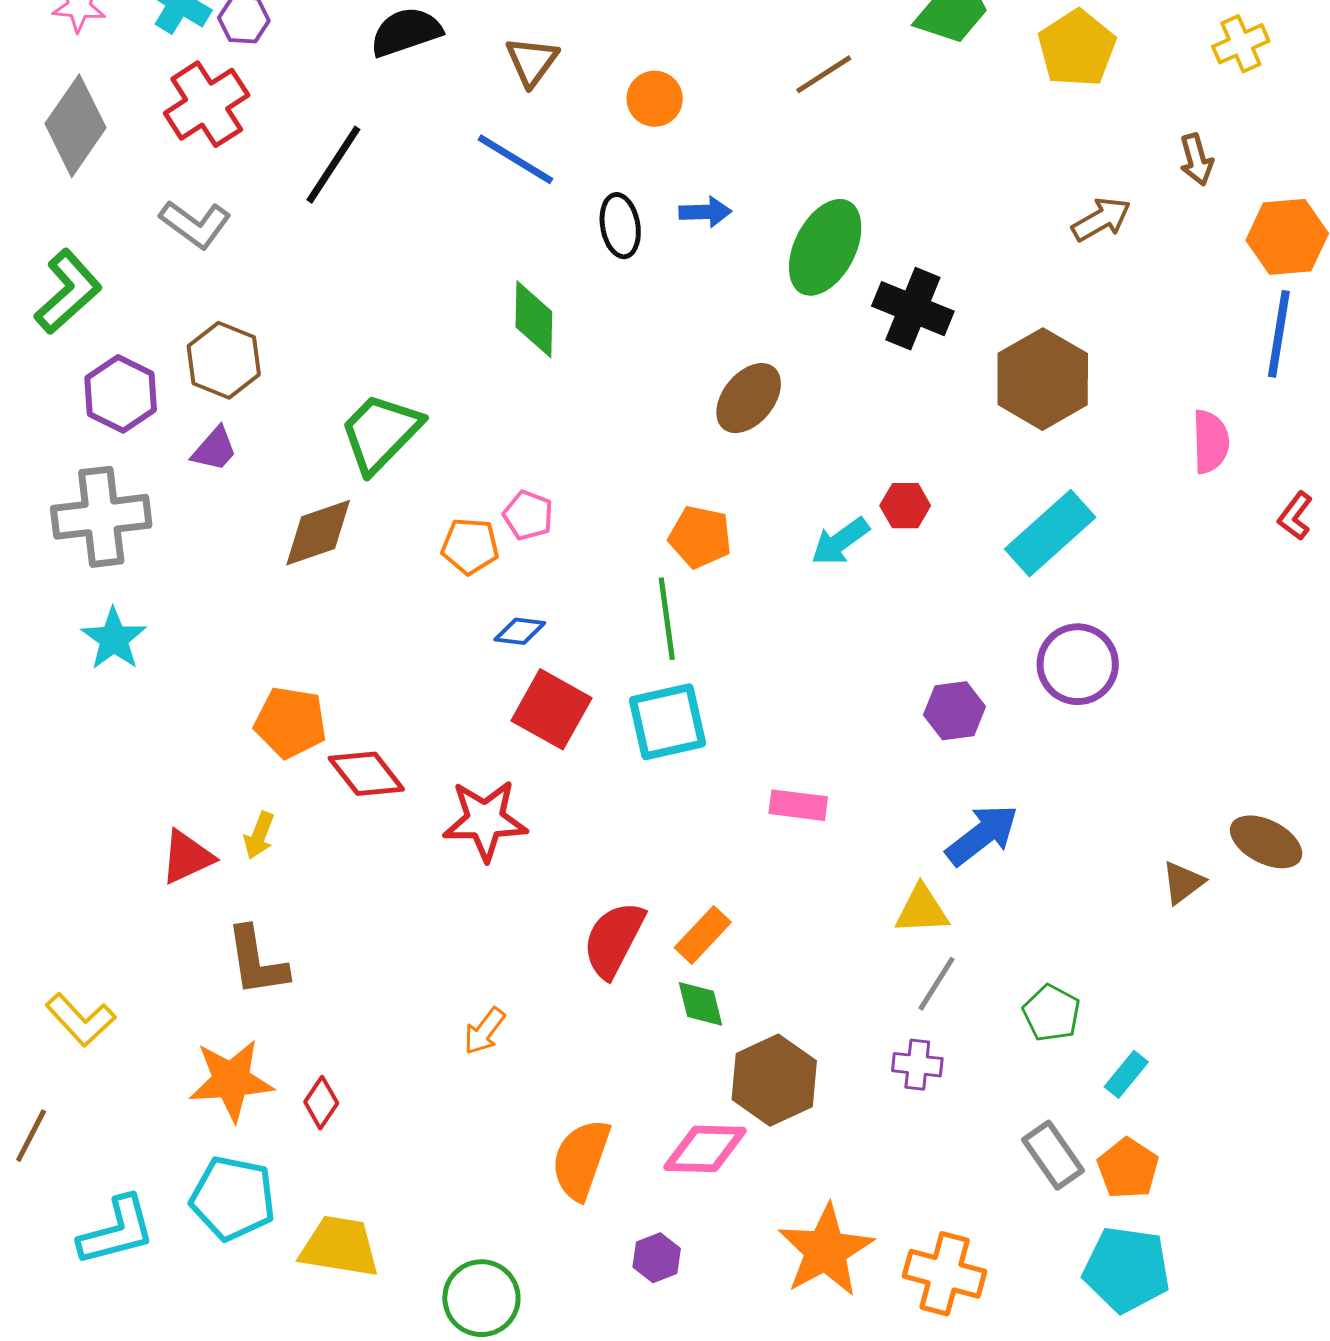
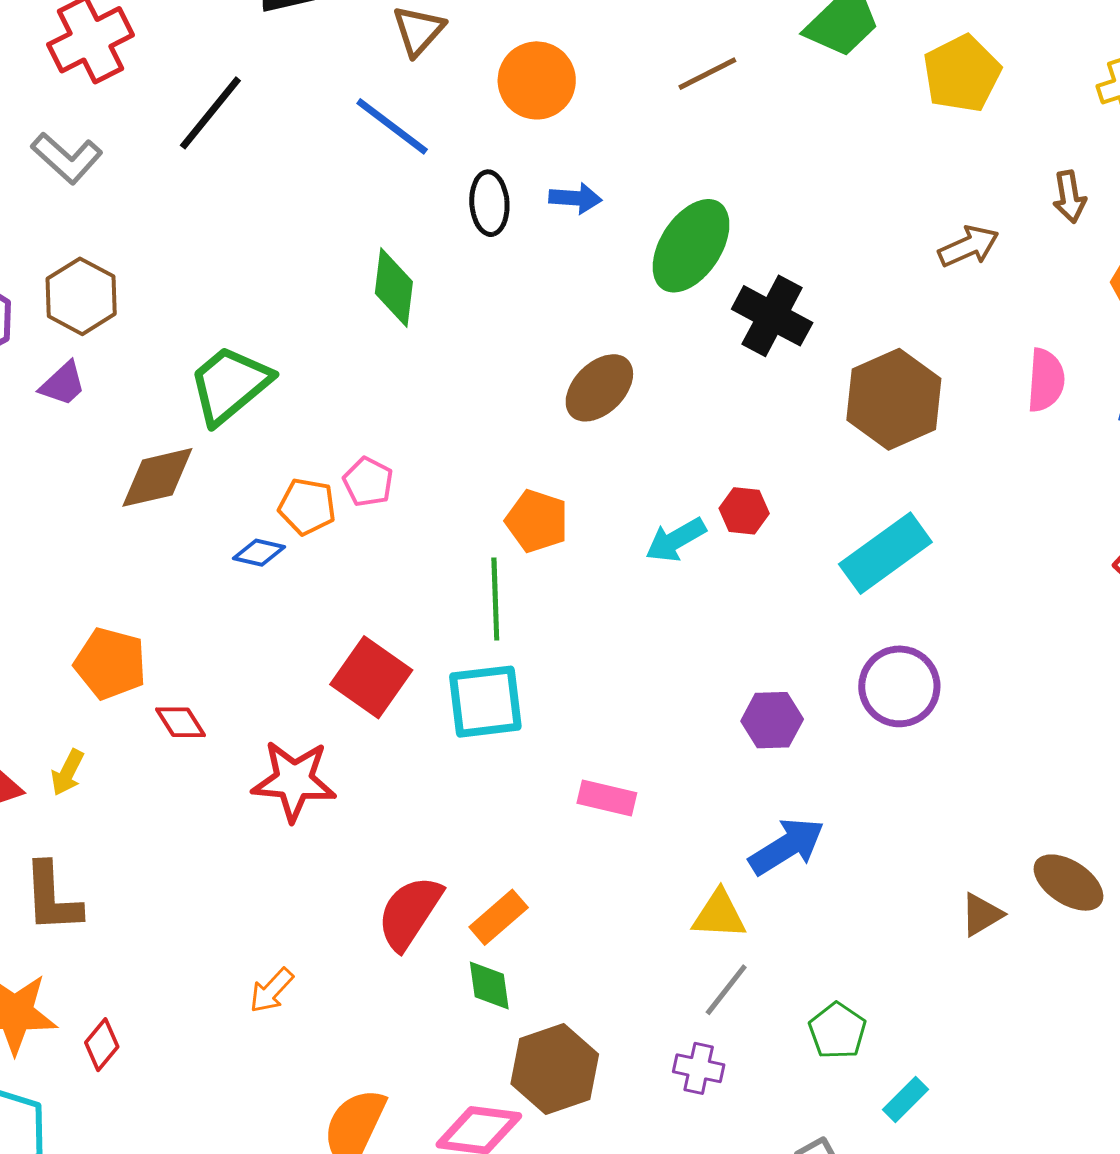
orange circle: (655, 99) -> (537, 80), size x1.4
pink semicircle: (1210, 442) -> (1046, 380), moved
blue diamond: (520, 631) -> (259, 553), moved
red diamond: (366, 774) -> (180, 722), size x0.7

